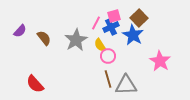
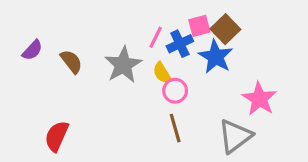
pink square: (114, 16) -> (199, 26), moved
red semicircle: (35, 84) -> (57, 136), turned 66
gray triangle: (126, 85) -> (235, 136), moved, turned -35

